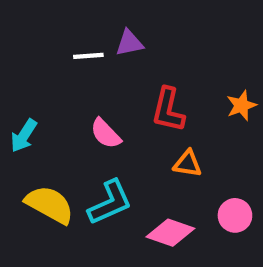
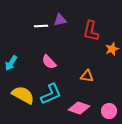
red L-shape: (168, 110) -> (91, 31), moved
pink circle: (235, 215) -> (109, 111), moved

